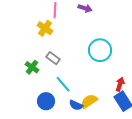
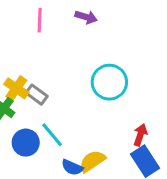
yellow cross: (45, 28) -> (16, 88), moved
blue circle: (46, 101) -> (26, 143), moved

